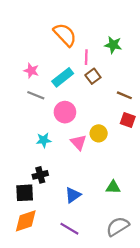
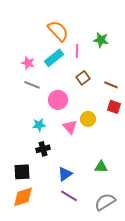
brown square: (93, 76) -> (83, 78), moved
cyan rectangle: (63, 77) -> (54, 58), moved
black cross: (40, 175) -> (43, 149), moved
purple line: (69, 229) -> (69, 196), moved

